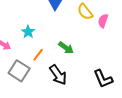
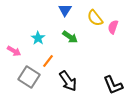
green arrow: (66, 48) -> (70, 37), moved

